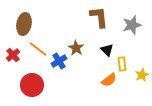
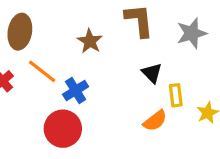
brown star: (76, 48) -> (90, 41), moved
red circle: (32, 85) -> (63, 129), moved

